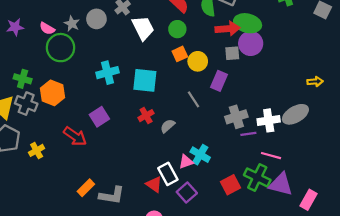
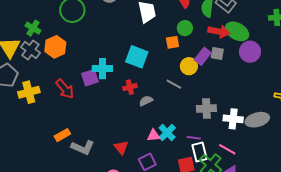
green circle: (177, 29) -> (185, 28), moved
purple circle: (251, 43) -> (250, 52), moved
yellow circle: (198, 61) -> (189, 66), moved
cyan cross: (108, 73) -> (102, 69), moved
purple rectangle: (219, 81) -> (203, 56), moved
gray line: (194, 99) -> (174, 84), turned -42
purple line: (248, 134) -> (194, 138), moved
yellow cross: (37, 150) -> (29, 92), size x1.5
white rectangle: (168, 174) -> (199, 152), moved

